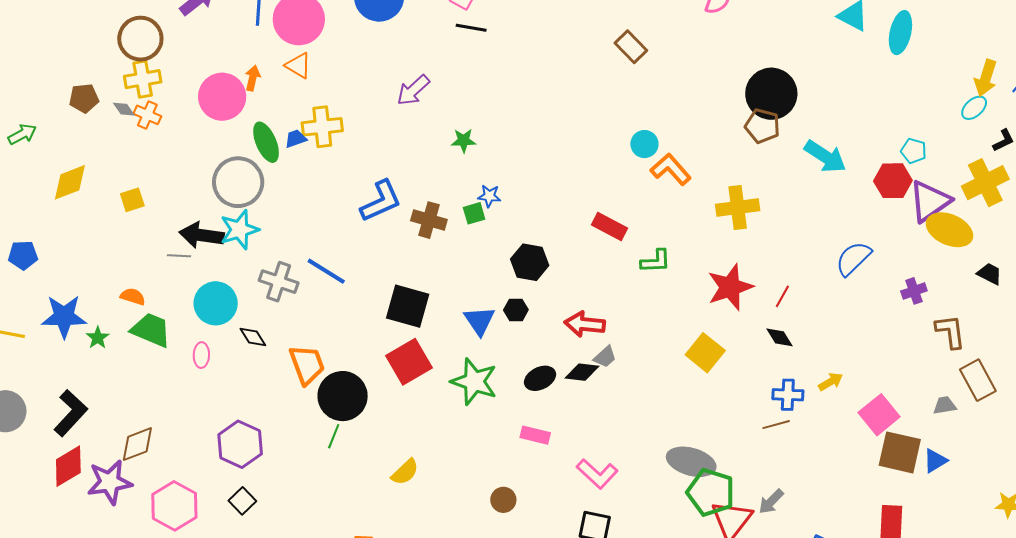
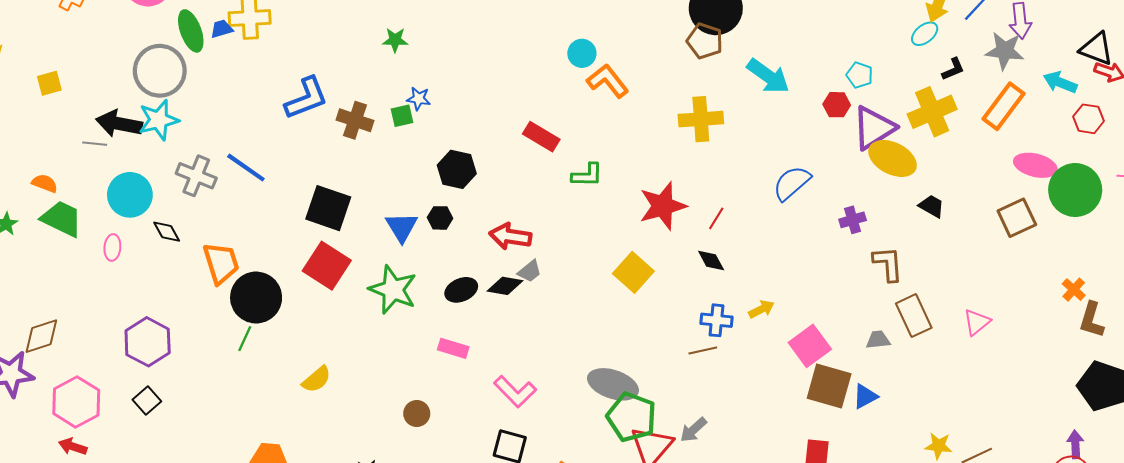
red hexagon: (893, 181) -> (837, 105), size x0.7
yellow cross: (738, 207) -> (701, 119), moved
red square: (409, 362) -> (327, 266), turned -30

